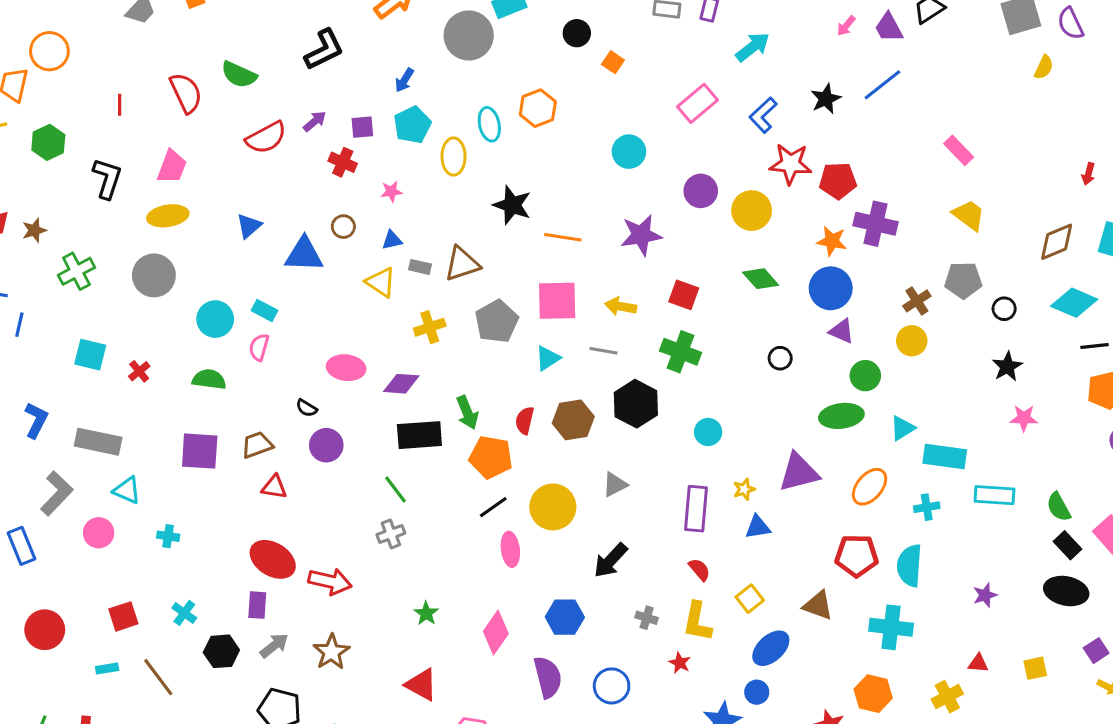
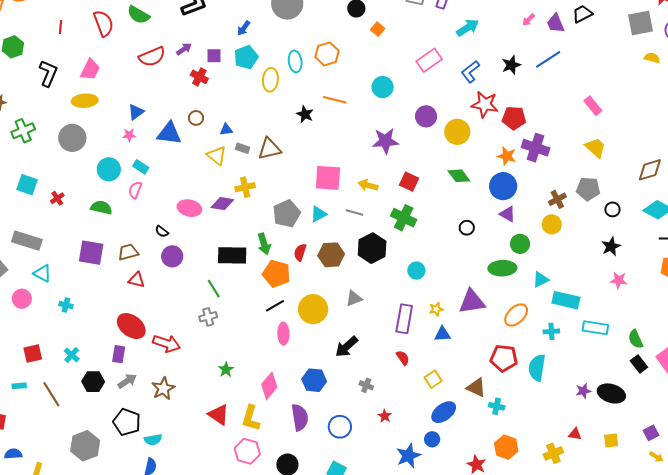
yellow semicircle: (1044, 67) -> (652, 58), turned -105
pink star: (391, 192) -> (129, 135), moved
black star: (512, 205) -> (305, 114), size x0.7
orange line: (563, 237) -> (335, 100), moved
gray pentagon: (497, 321) -> (287, 214), moved
purple diamond: (401, 384) -> (222, 204), moved
black ellipse: (1066, 591) -> (611, 393), moved
yellow L-shape: (697, 622) -> (251, 418), moved
cyan cross: (891, 627) -> (497, 406), moved, size x0.6

